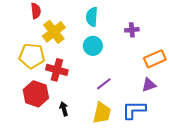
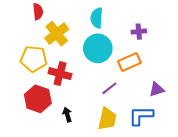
cyan circle: (93, 46) -> (98, 48), size x1.4
orange rectangle: (155, 59) -> (129, 62), moved

